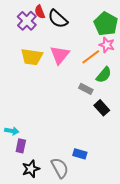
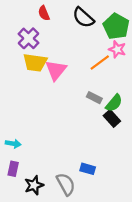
black semicircle: (58, 19) -> (83, 18), moved
purple cross: (27, 21) -> (28, 38), moved
pink triangle: (60, 55) -> (56, 70), moved
green semicircle: (104, 75) -> (114, 103), moved
purple rectangle: (21, 146) -> (13, 169), moved

